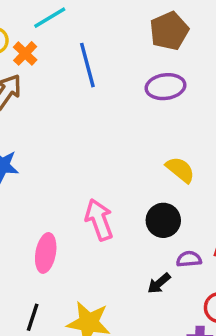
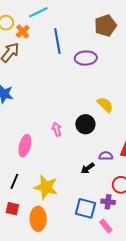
purple ellipse: (165, 87) -> (86, 58), moved
pink arrow: (99, 220) -> (57, 129), size x0.6
black circle: (163, 220) -> (85, 124), moved

